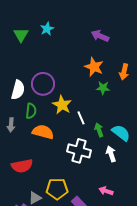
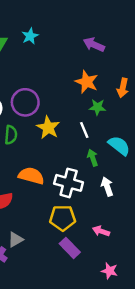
white line: (81, 118) -> (84, 130), moved
orange semicircle: (43, 132) -> (31, 176), moved
cyan semicircle: (121, 133) -> (119, 146), moved
yellow pentagon: (57, 189) -> (63, 218), moved

